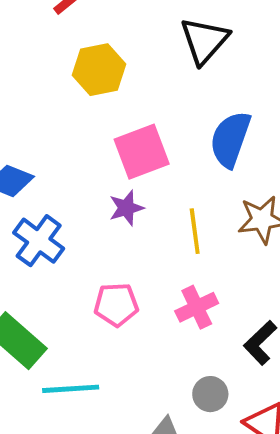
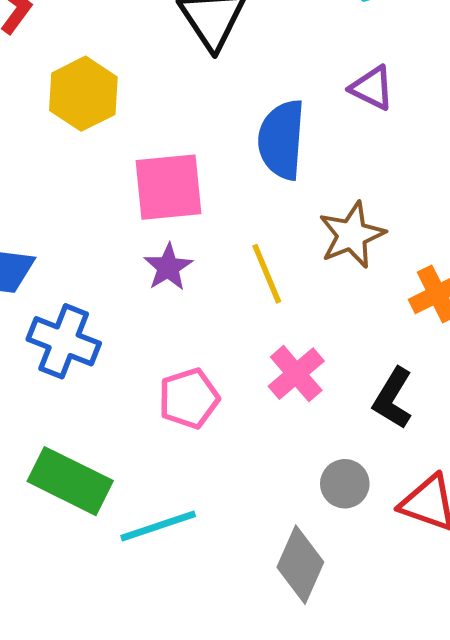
pink square: (142, 152) -> (169, 187), turned 30

